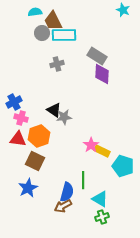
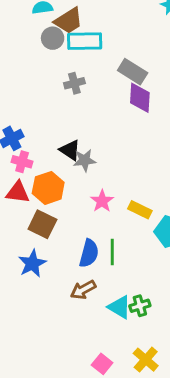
brown trapezoid: (53, 21) -> (69, 21), turned -95
pink star: (91, 145) -> (102, 201), moved
blue semicircle: (67, 192) -> (89, 253), moved
cyan triangle: (100, 199) -> (119, 307), moved

